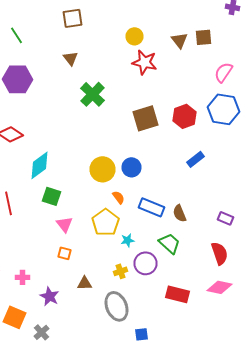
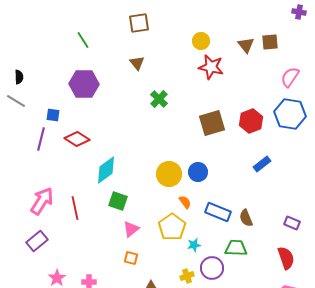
green cross: (92, 94) -> (159, 99), size x0.7
pink triangle: (64, 224) -> (131, 229), turned 30
green trapezoid: (170, 243) -> (236, 248), turned -40

